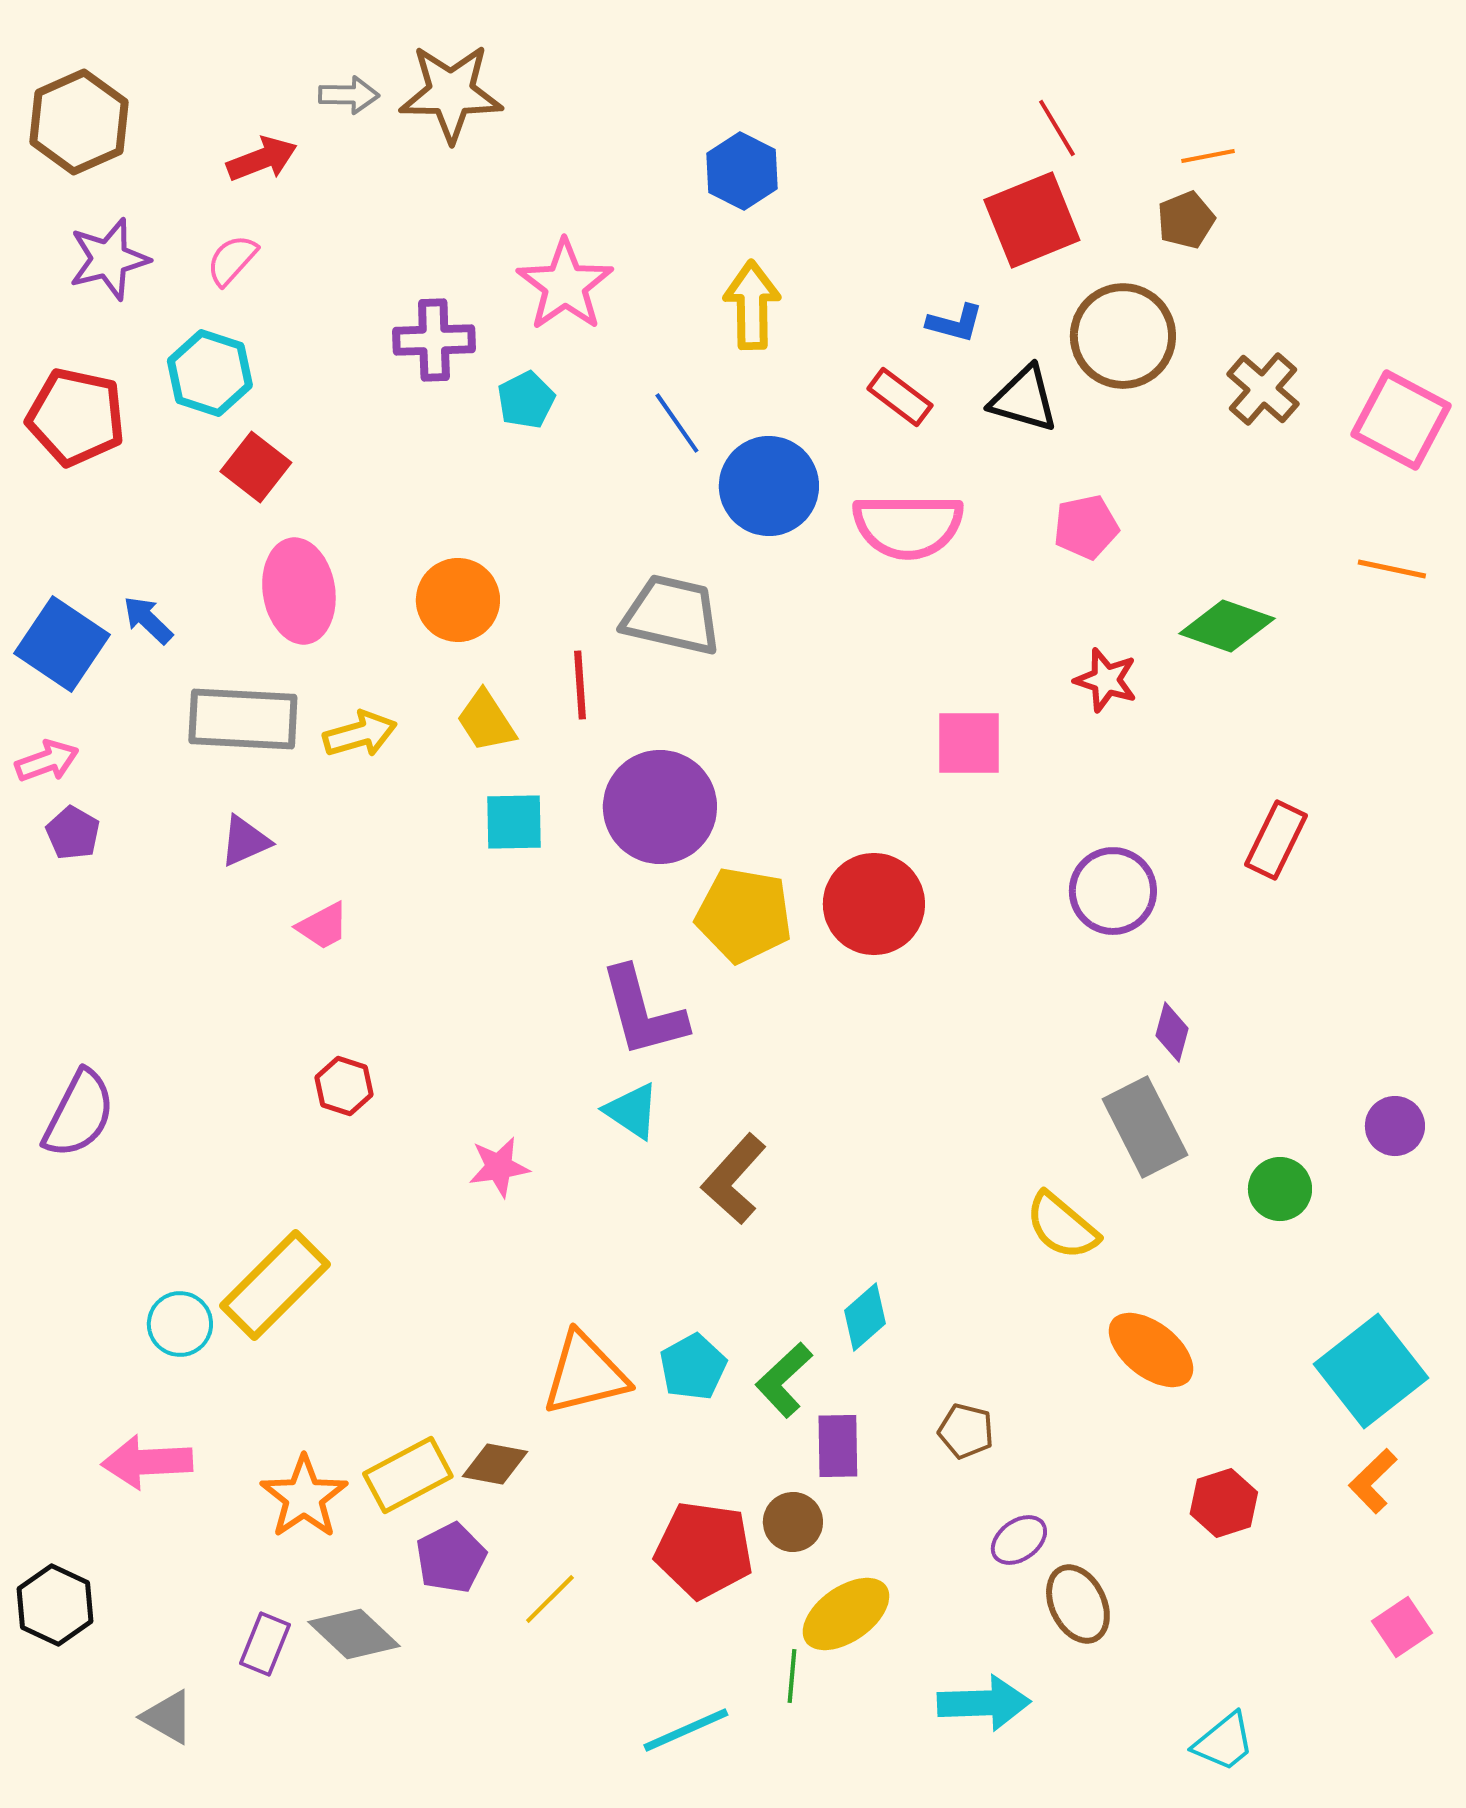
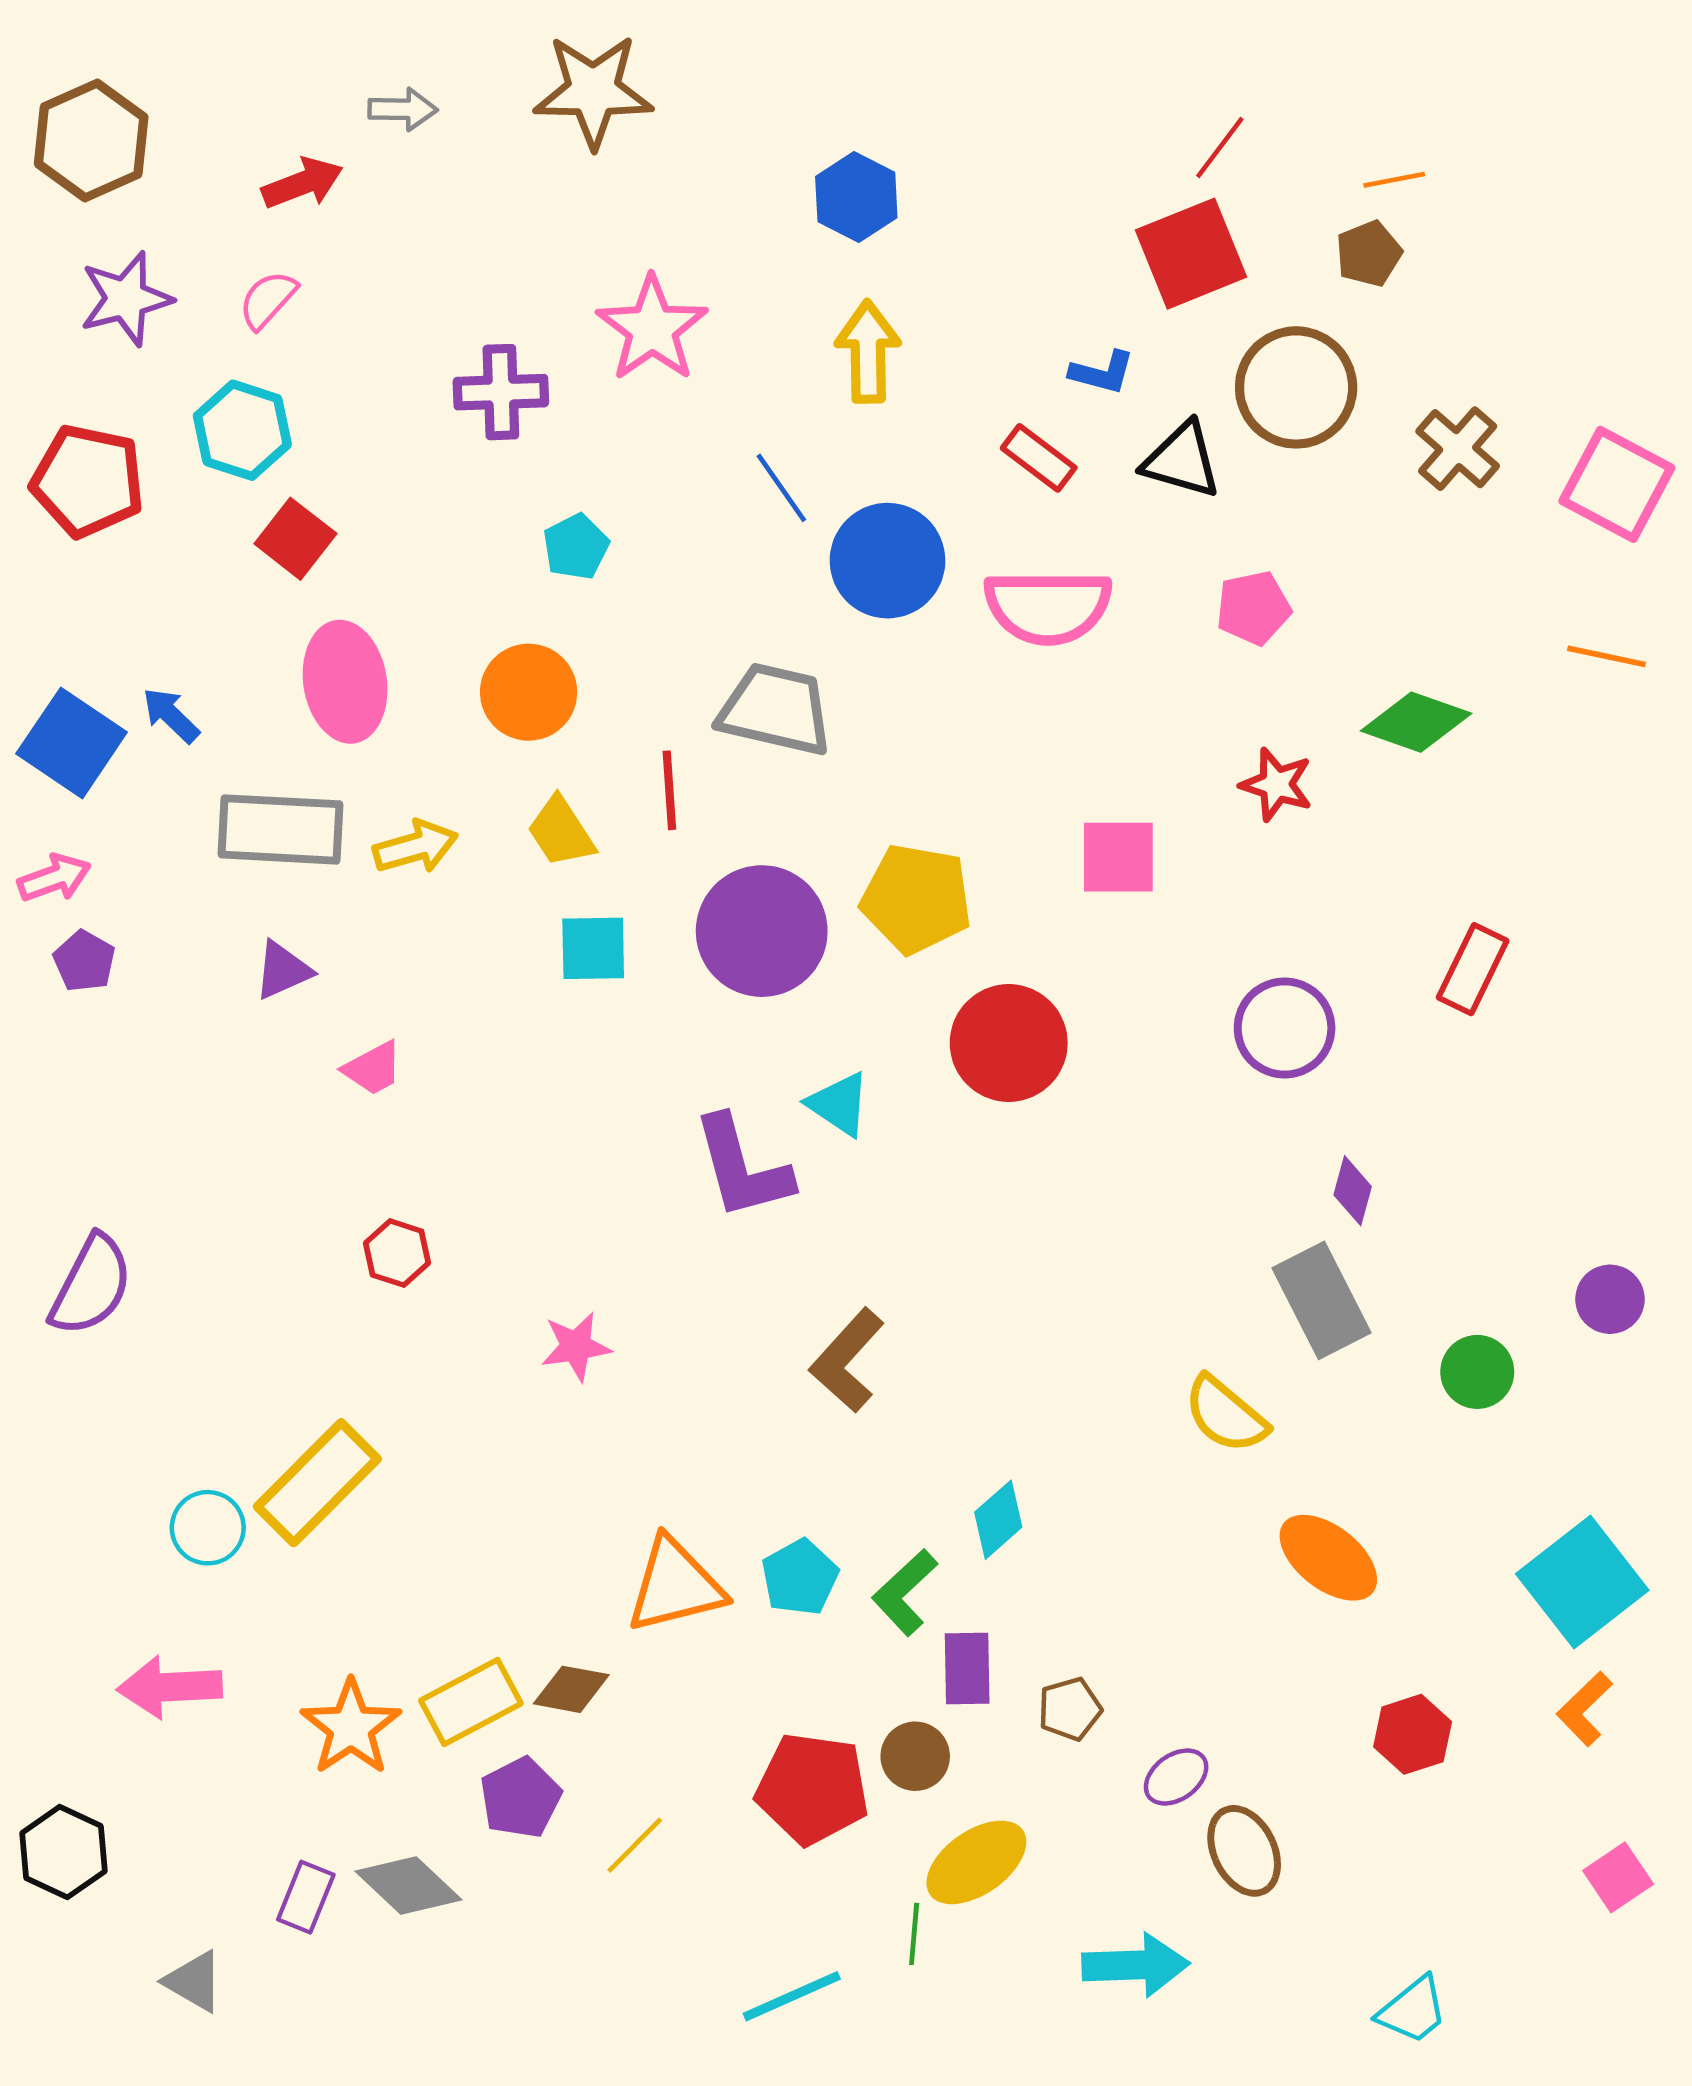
brown star: (451, 93) -> (593, 91), moved
red line: (1057, 128) -> (1220, 147), turned 68
cyan pentagon: (526, 400) -> (576, 547), moved
yellow pentagon: (744, 915) -> (916, 899), moved
cyan triangle: (632, 1111) -> (839, 1104), moved
brown pentagon: (966, 1431) -> (1070, 1709), moved, turned -30

